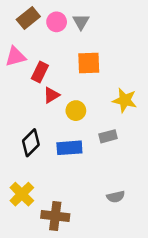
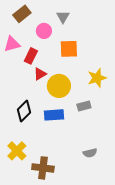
pink circle: (57, 22) -> (44, 31), moved
yellow star: (125, 100) -> (97, 78), turned -30
yellow circle: (76, 111) -> (59, 86), size x1.5

